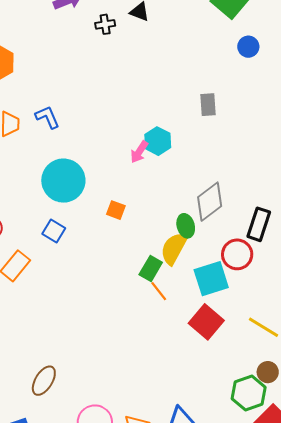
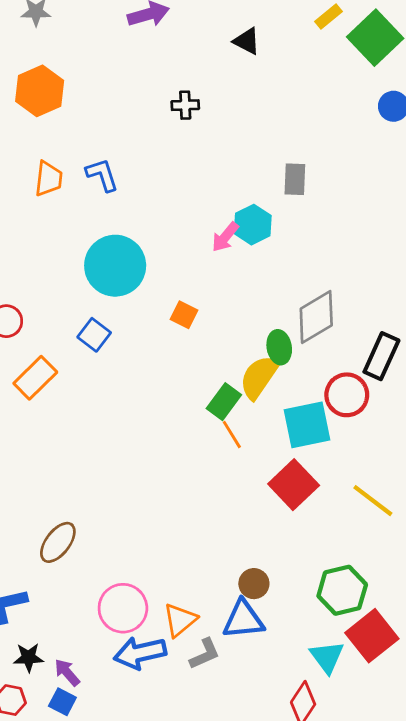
black cross: (105, 24) -> (185, 105), moved
gray rectangle: (208, 105) -> (295, 179), moved
brown circle: (268, 372) -> (254, 584), moved

